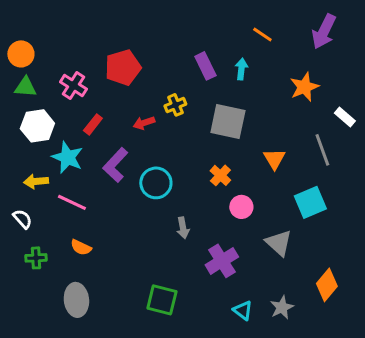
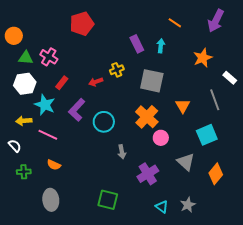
red pentagon: (123, 67) -> (82, 24), moved
green triangle: (25, 87) -> (26, 58), moved
orange cross: (220, 175) -> (147, 117), size x1.6
orange diamond: (327, 285) -> (216, 174), moved

